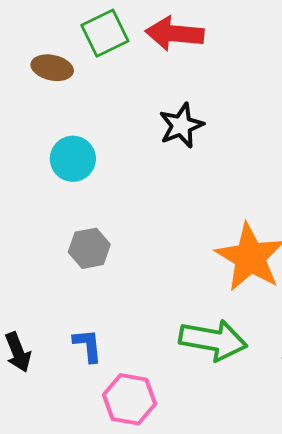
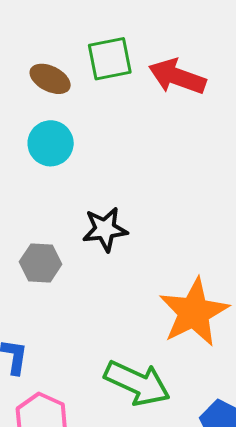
black star: (181, 126) -> (105, 229), moved
cyan circle: (73, 159) -> (51, 143), moved

